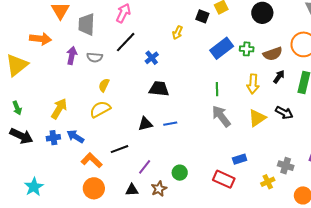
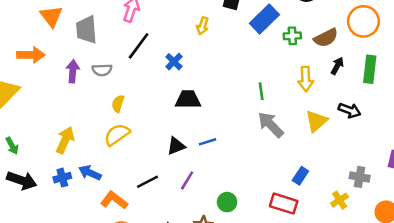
blue rectangle: (222, 48) -> (264, 19), moved
blue rectangle: (240, 159) -> (300, 176), turned -32
purple line: (145, 167) -> (187, 180), moved

